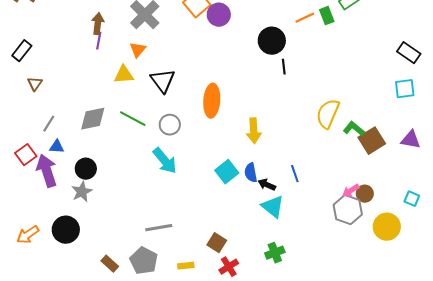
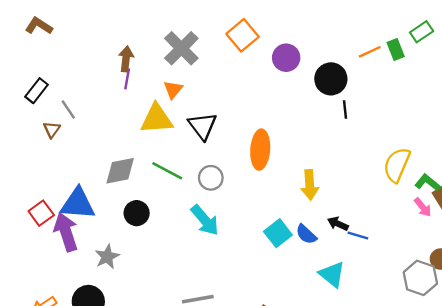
purple circle: (219, 15) -> (286, 58), moved
yellow triangle: (124, 75) -> (157, 119), size x1.4
gray line: (49, 124) -> (68, 110), moved, turned -66
blue triangle: (57, 147) -> (78, 204), size x2.0
black circle: (86, 169) -> (137, 213), moved
blue semicircle: (251, 173) -> (306, 234), turned -36
blue line: (295, 174) -> (358, 235), turned -54
black arrow: (267, 185) -> (338, 224), moved
pink arrow: (351, 191) -> (423, 207), moved, turned -96

